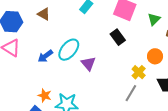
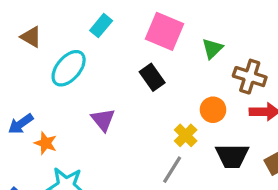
cyan ellipse: (69, 50) -> (69, 68), moved
blue arrow: (45, 56) -> (21, 124), moved
orange star: (45, 95) -> (46, 143), moved

